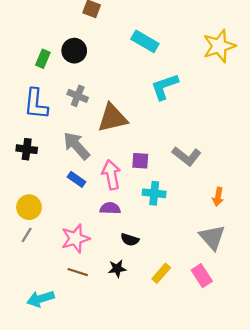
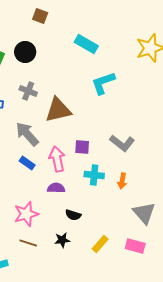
orange arrow: (218, 197) -> (122, 181), moved
pink rectangle: (202, 276) -> (135, 246), turned -42

